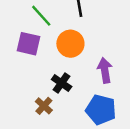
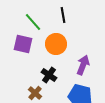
purple arrow: (105, 70) -> (83, 65), turned 30

